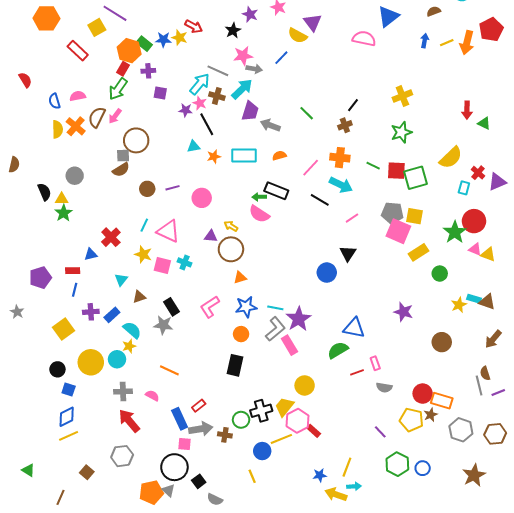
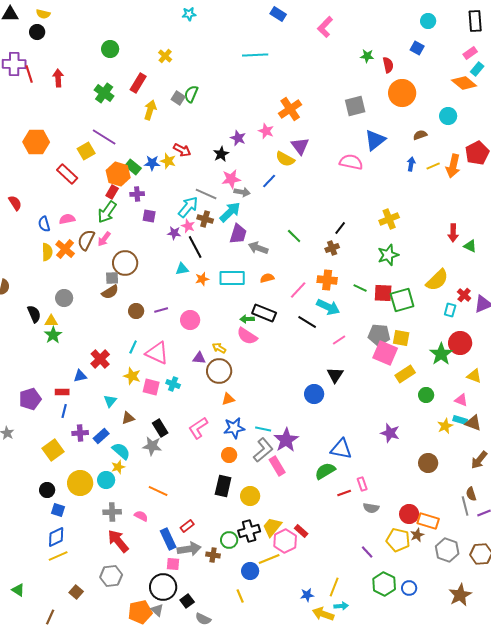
pink triangle: (475, 249) -> (461, 400), moved
yellow circle: (305, 385) -> (250, 496), moved
red rectangle: (314, 431) -> (301, 531), moved

